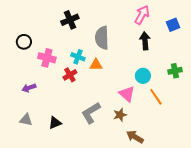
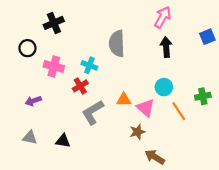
black cross: (70, 20) -> (54, 23), moved
blue square: (173, 25) -> (207, 37), moved
orange triangle: (96, 65) -> (124, 100), moved
green cross: (175, 71) -> (203, 96), moved
gray L-shape: (91, 113) -> (93, 112), moved
black triangle: (55, 123) -> (63, 141), turned 32

